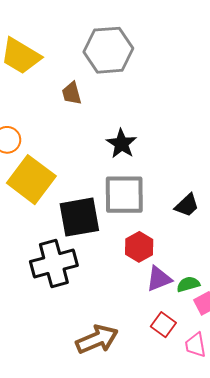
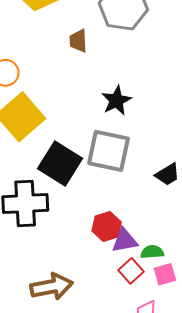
black square: (79, 217) -> (60, 163), turned 30
red hexagon: (139, 247) -> (107, 227), moved
red square: (163, 325) -> (131, 271), moved

